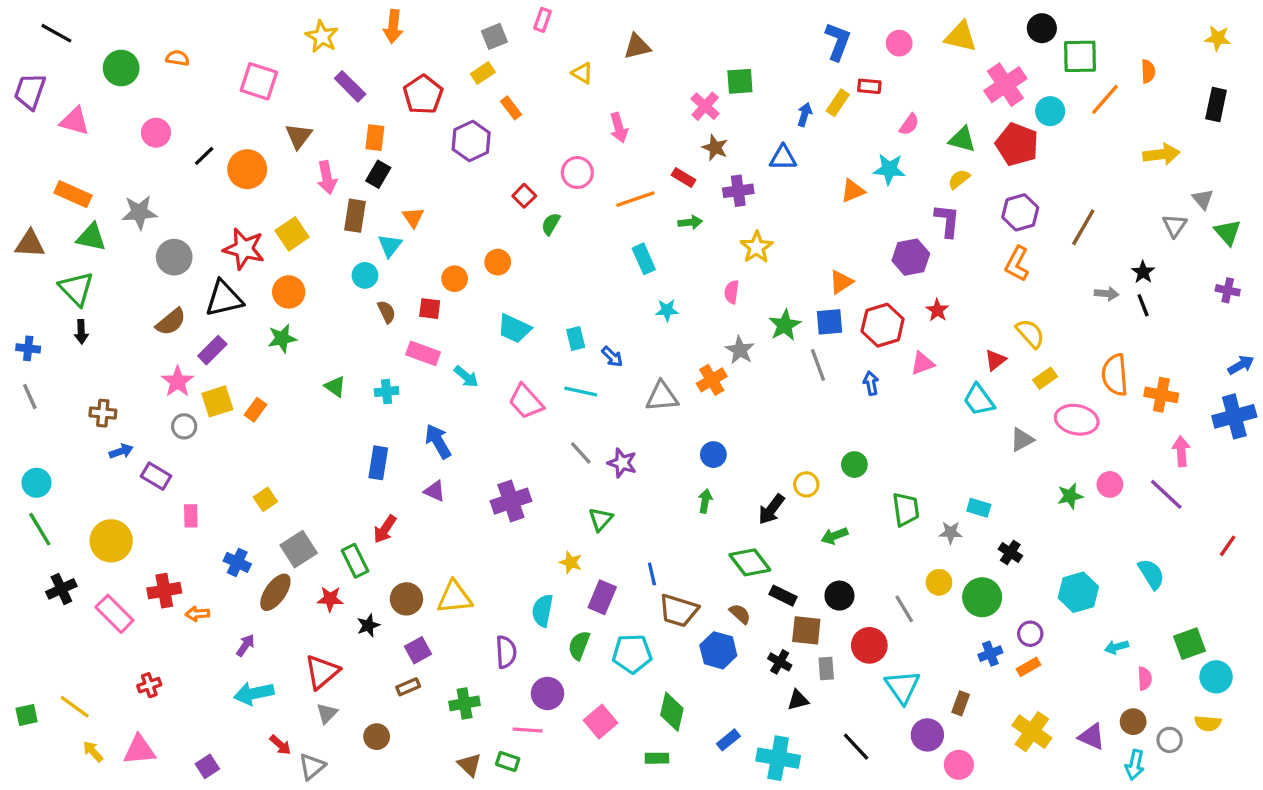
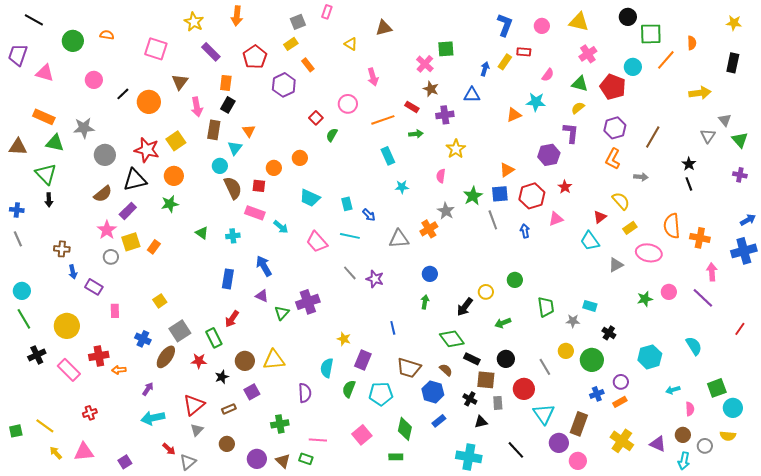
pink cross: (1005, 85) -> (588, 54), moved, size x0.7
gray arrow: (1107, 294) -> (641, 177), moved
brown semicircle: (387, 312) -> (233, 188), size x1.6
blue arrow: (121, 451) -> (73, 272), turned 96
green triangle: (601, 519) -> (282, 313), moved
blue line: (652, 574) -> (393, 328), moved
brown rectangle: (408, 687) -> (229, 409), moved
purple circle: (547, 693) -> (257, 459), moved
brown rectangle: (961, 703) -> (579, 424), size x1.6
blue rectangle: (728, 740) -> (439, 421), moved

